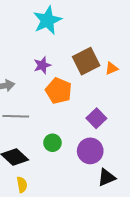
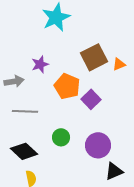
purple star: (42, 65) -> (40, 64), moved
purple square: (96, 118) -> (91, 99), moved

